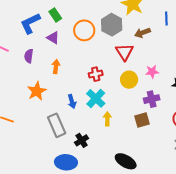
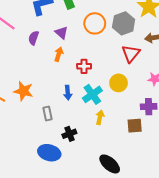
purple triangle: (53, 38) -> (61, 33), moved
red cross: (96, 74) -> (84, 66), moved
yellow circle: (129, 80) -> (119, 83), moved
orange star: (37, 91) -> (24, 91), moved, turned 30
gray rectangle: (57, 125) -> (47, 114), size x0.6

